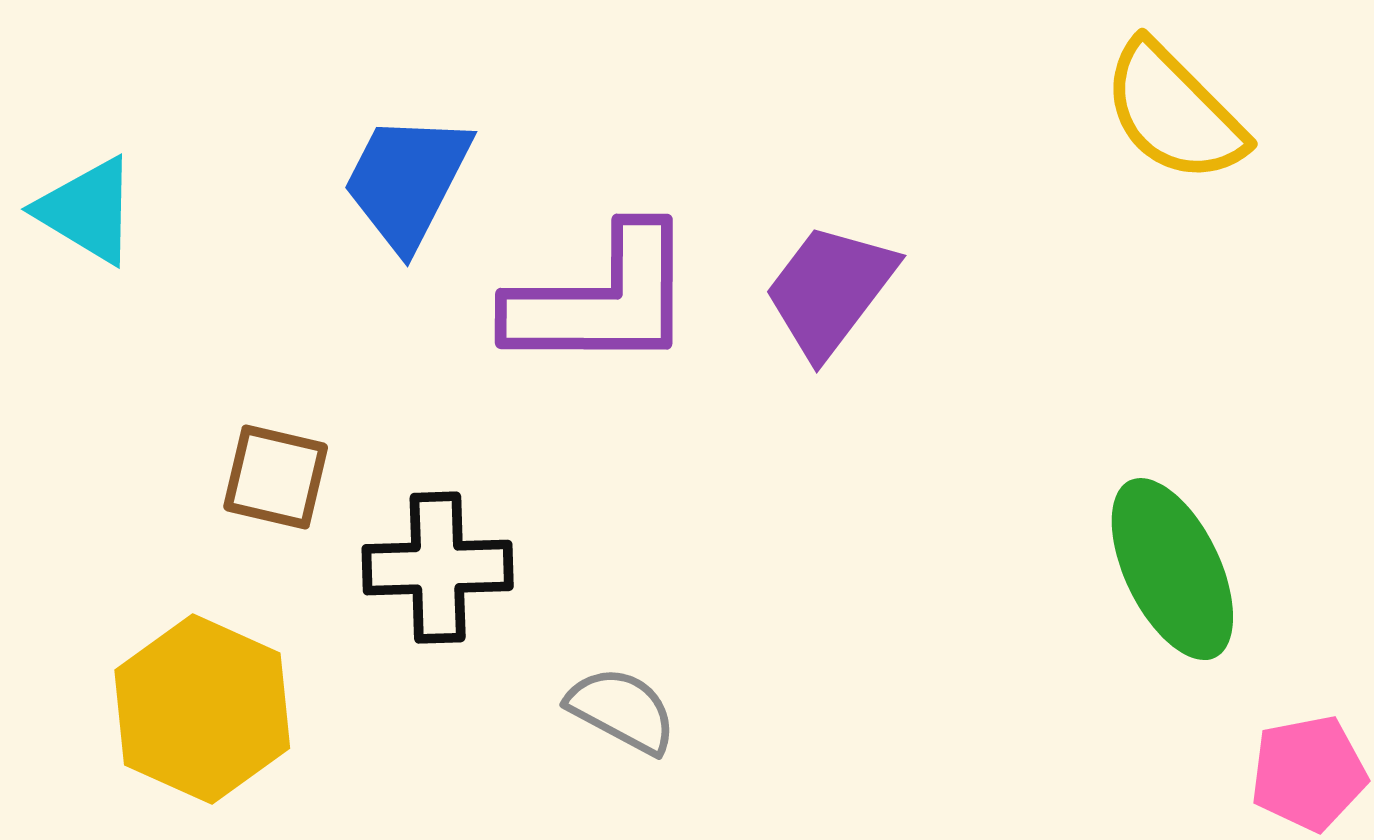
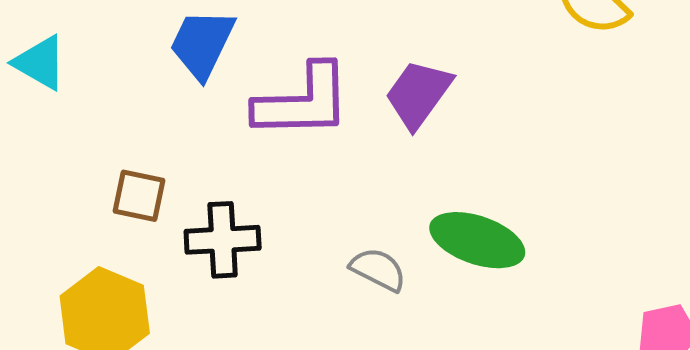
green ellipse: (1172, 569) -> (477, 240), moved, turned -44
gray semicircle: (622, 710) -> (378, 269), moved

